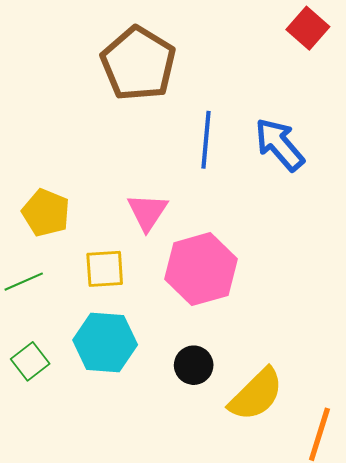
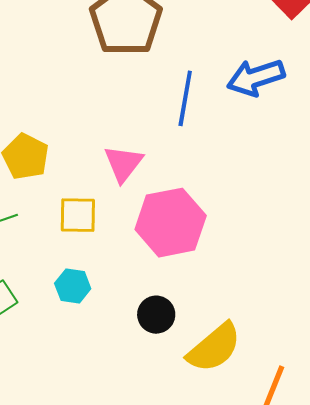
blue arrow: (279, 144) -> (256, 77), moved, turned -72
cyan hexagon: (105, 342) -> (73, 286), size x0.6

